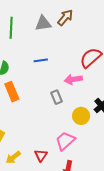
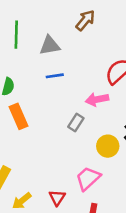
gray triangle: (43, 23) -> (50, 45), moved
gray rectangle: (57, 97) -> (76, 123), turned 56

